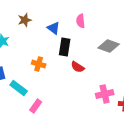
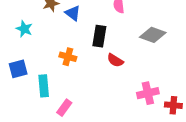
blue triangle: (54, 28) -> (73, 13), moved
cyan rectangle: (19, 88) -> (44, 86), turned 48

